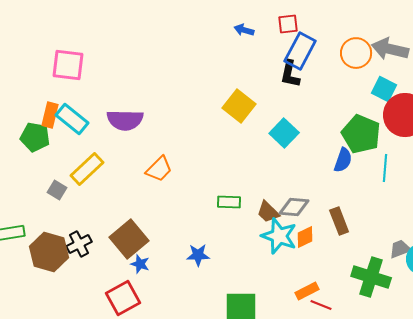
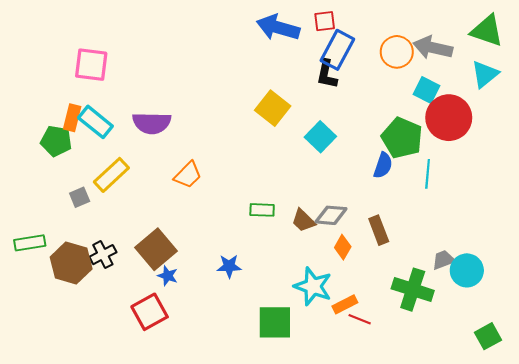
blue arrow: (244, 30) -> (278, 27), size x2.0
gray square: (57, 190) -> (80, 197), turned 36
cyan star: (279, 236) -> (313, 286), moved
orange diamond: (305, 237) -> (343, 247), turned -35

